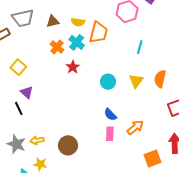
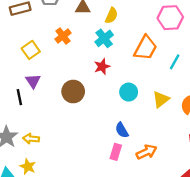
yellow semicircle: (78, 22) -> (111, 16), turned -88
orange trapezoid: (98, 32) -> (146, 48), moved
orange cross: (57, 47) -> (63, 36), moved
red star: (73, 67) -> (102, 67), moved
brown circle: (68, 145) -> (73, 92), moved

